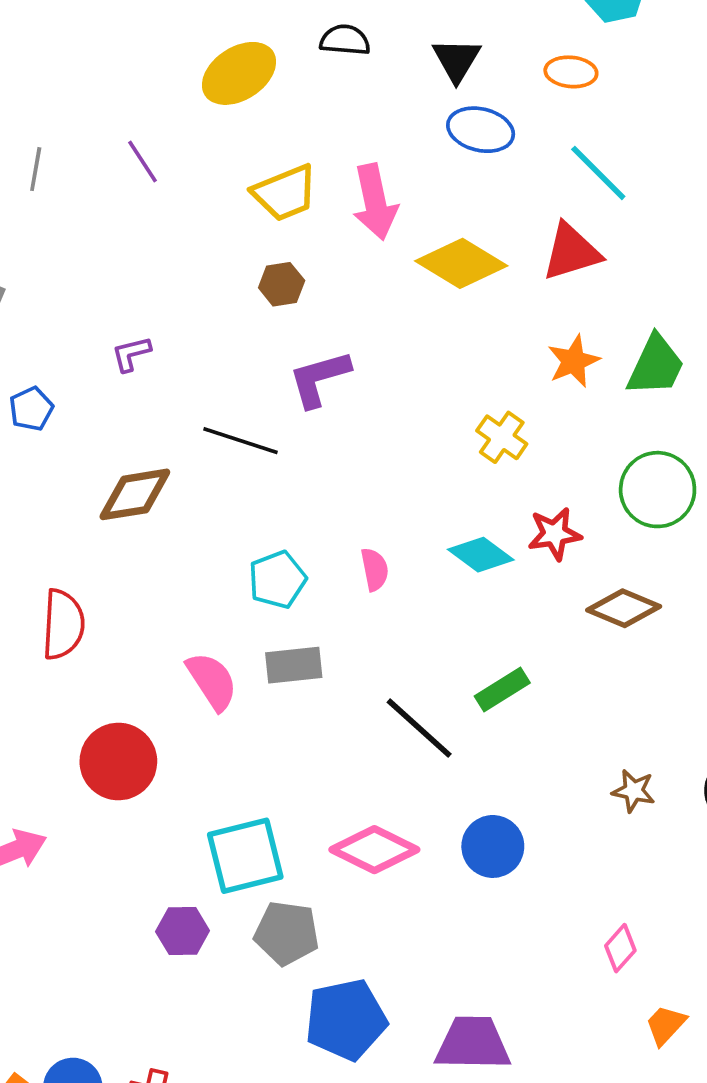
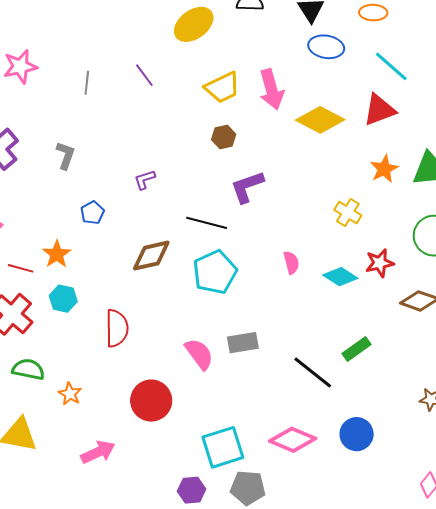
pink semicircle: (375, 569) -> (291, 263), moved
cyan pentagon: (277, 580) -> (215, 272), moved, size x1.4

